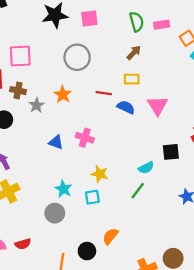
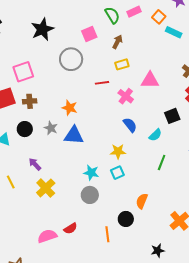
pink square: (89, 19) -> (89, 34), moved
orange star: (63, 94) -> (70, 108), moved
gray star: (37, 105) -> (51, 128), moved
pink triangle: (158, 106) -> (150, 80), turned -42
blue semicircle: (126, 107) -> (130, 125), moved, turned 42
pink cross: (85, 138) -> (126, 96), moved, turned 35
blue triangle: (56, 142) -> (74, 135), size x1.5
green line: (138, 191) -> (162, 163), moved

